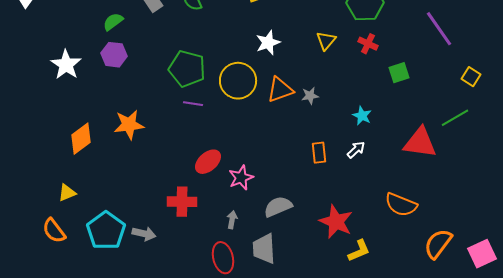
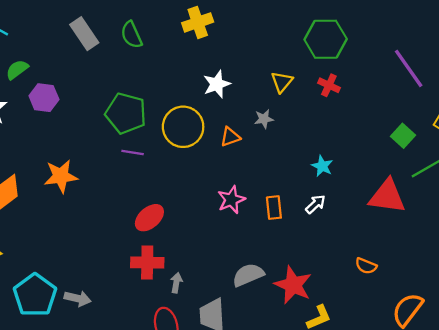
green semicircle: (113, 22) -> (17, 70), moved
green square: (399, 73) -> (403, 136), moved, turned -30
orange triangle: (280, 90) -> (230, 137), size x0.7
gray star: (310, 96) -> (264, 119), moved
pink star: (241, 178) -> (231, 200), moved
red cross: (182, 202) -> (147, 263), moved
orange semicircle: (401, 205) -> (366, 266), size x0.6
gray semicircle: (278, 207) -> (248, 275), moved

